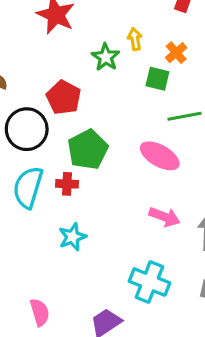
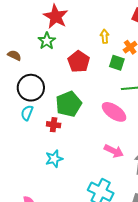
green star: (106, 57) -> (47, 41), moved
red pentagon: (64, 97) -> (79, 61), moved
cyan semicircle: (28, 187) -> (27, 113), moved, size x0.6

